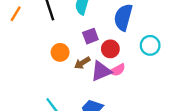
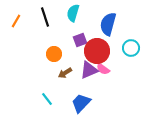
red circle: (110, 49) -> (97, 51), size x1.6
brown arrow: (82, 63) -> (65, 73), moved
pink semicircle: (117, 70) -> (103, 69), turned 64

